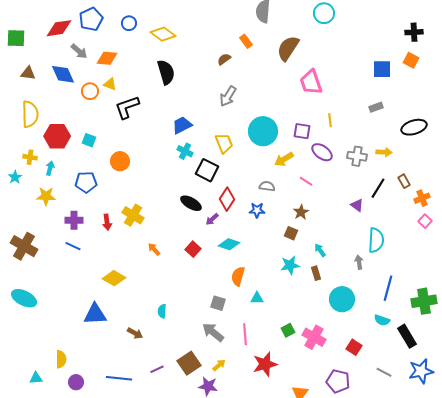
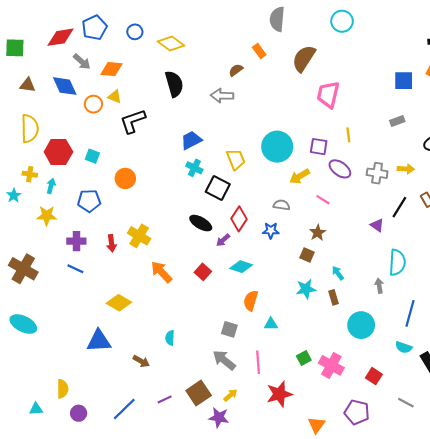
pink trapezoid: (311, 82) -> (328, 95), turned 32
gray arrow: (228, 96) -> (222, 96), moved, turned 60
orange arrow: (154, 249) -> (161, 272), size x1.6
blue line: (119, 378) -> (124, 409), turned -50

